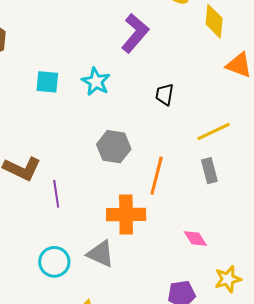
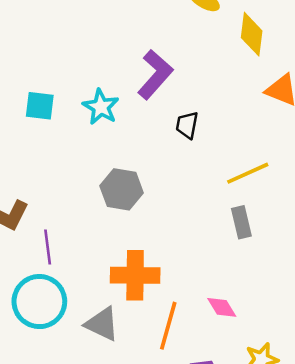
purple L-shape: (135, 33) -> (155, 75), moved
orange line: (157, 176) -> (168, 326), moved
cyan circle: (54, 262) -> (39, 302), moved, size x1.4

